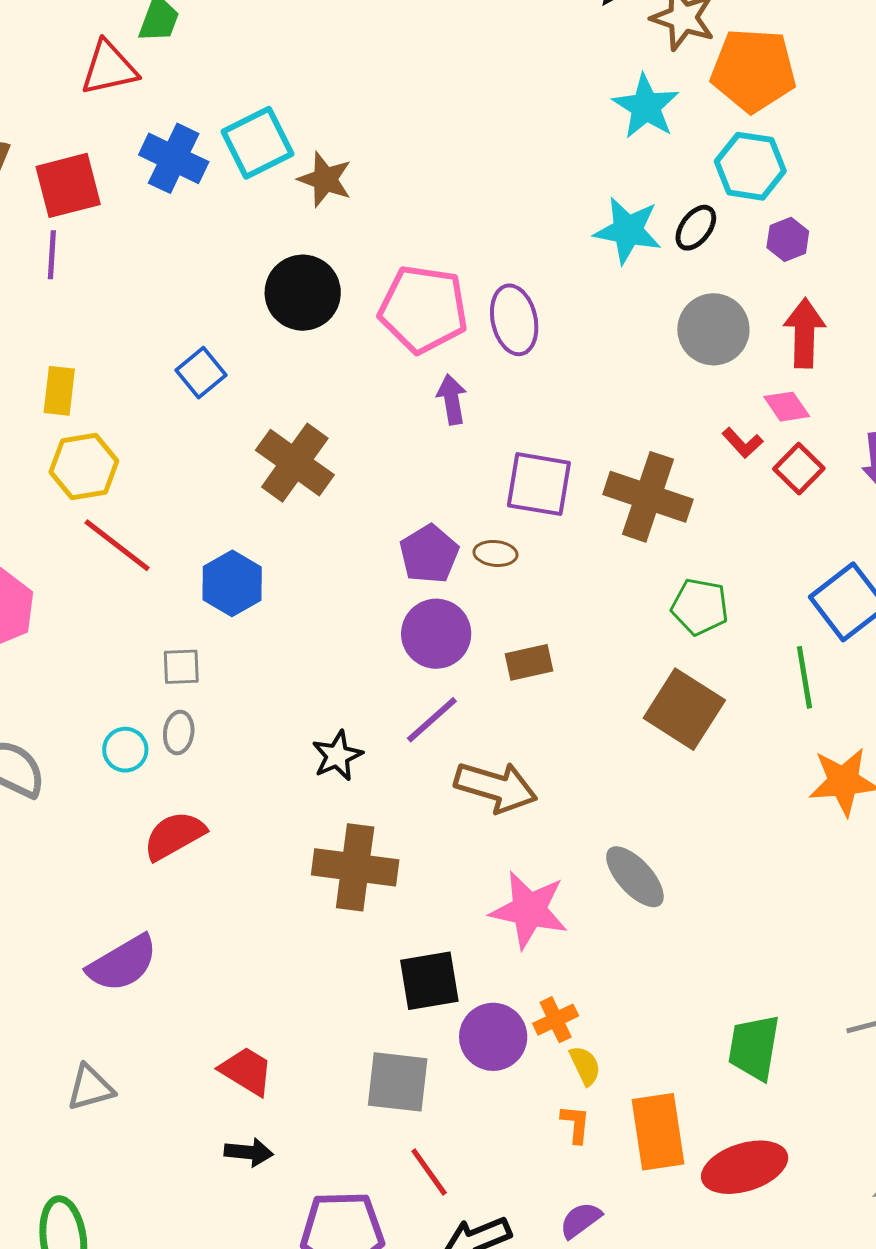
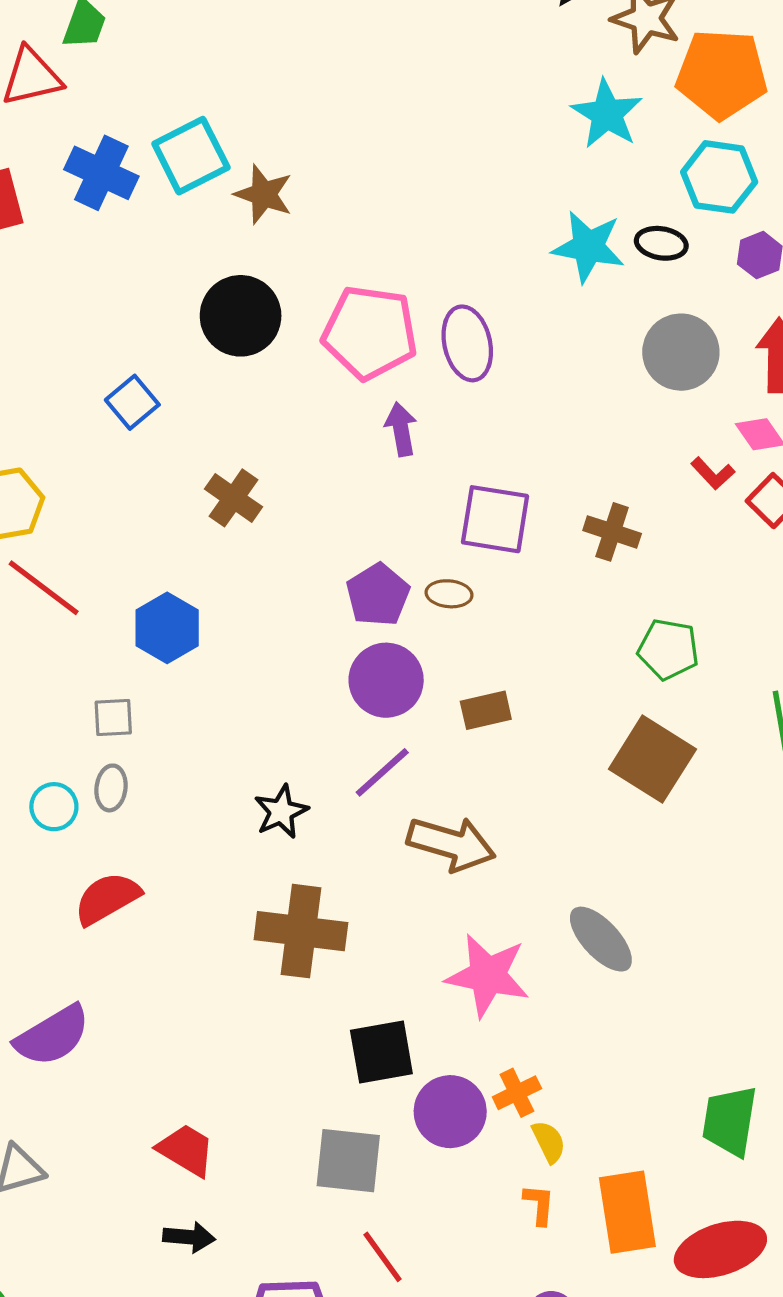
black ellipse: (696, 228) -> (661, 243), turned 63
brown cross: (295, 463) -> (233, 498), size x0.7
brown cross: (648, 497) -> (612, 532), size x0.6

